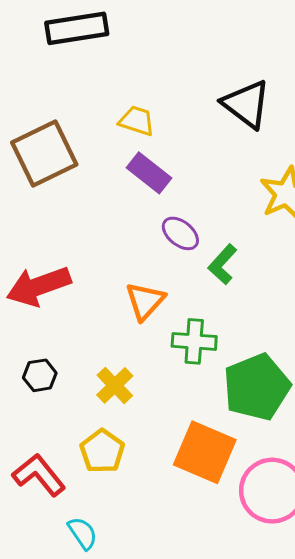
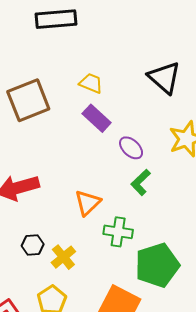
purple ellipse: (180, 233) -> (131, 148), moved
black hexagon: (40, 375) -> (33, 245), moved

